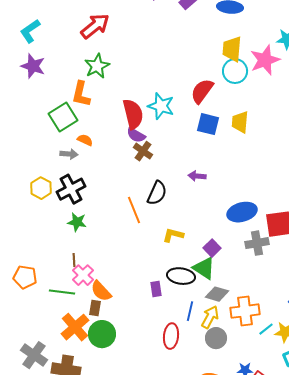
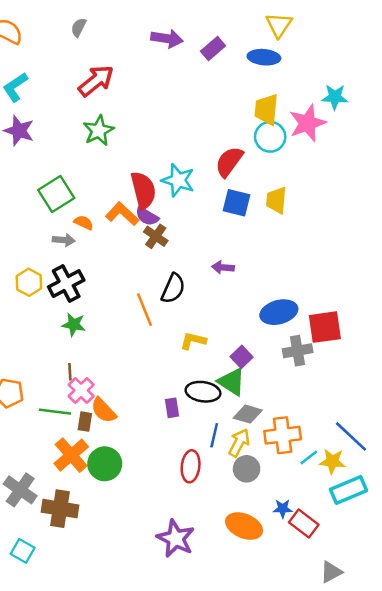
orange L-shape: (81, 94) -> (122, 214), moved, turned 120
brown rectangle: (95, 308) -> (85, 422), moved

